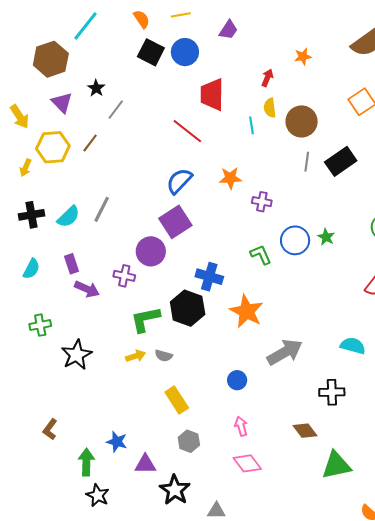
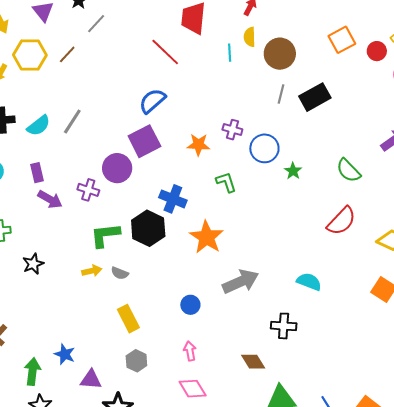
orange star: (230, 178) -> (198, 145), moved
blue circle: (295, 240) -> (264, 148), moved
black star: (77, 355) -> (33, 264), size x0.7

